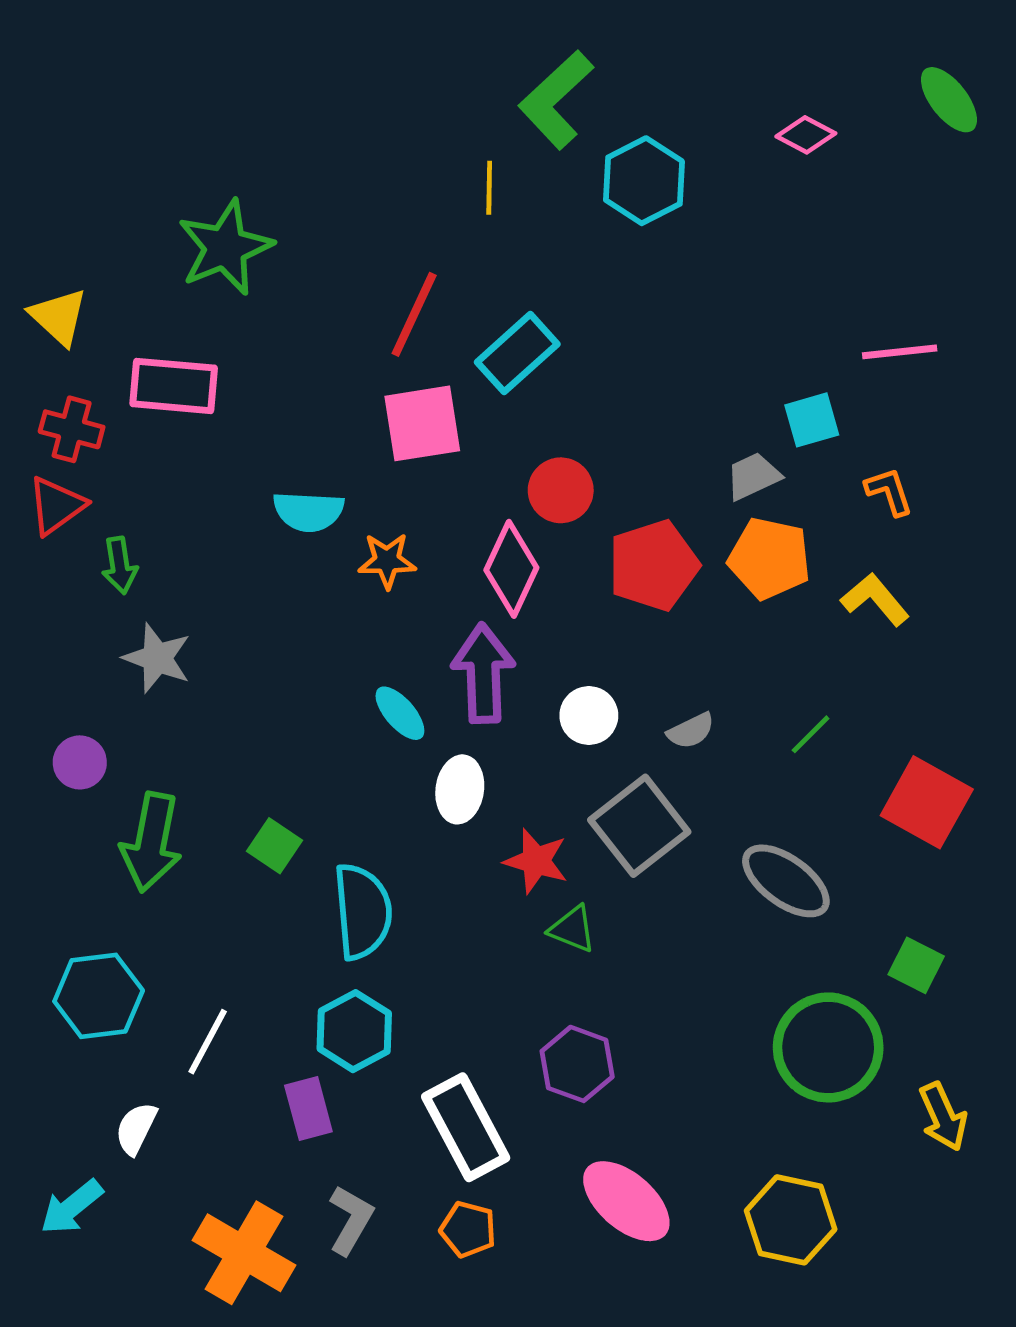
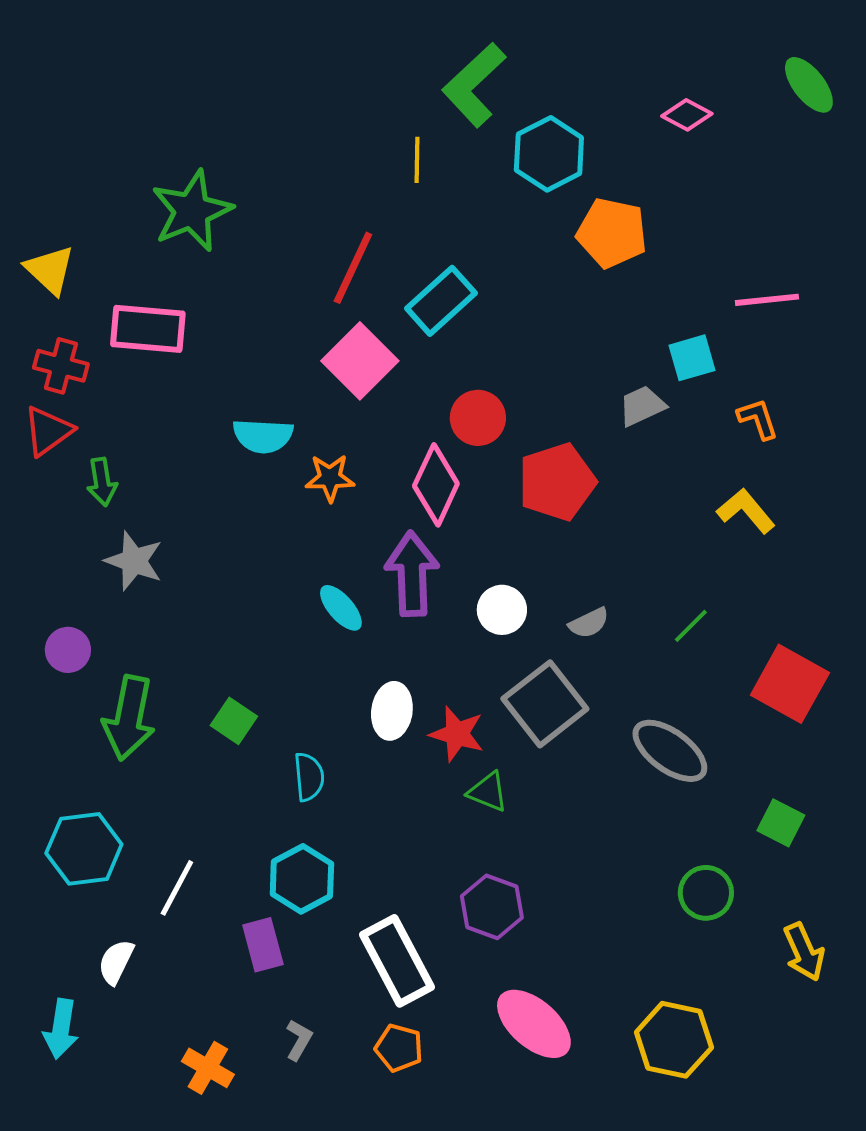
pink square: (422, 423) -> (360, 361), turned -36
orange pentagon: (769, 558) -> (612, 233), moved
white ellipse: (460, 789) -> (392, 711), moved
cyan semicircle: (362, 911) -> (309, 777), size x0.6
green circle: (828, 1047) -> (706, 893), size x0.6
cyan arrow: (72, 1207) -> (61, 1029), turned -42
gray L-shape: (351, 1220) -> (299, 1040), size x0.7
orange cross: (244, 1253) -> (208, 1068), size x0.6

